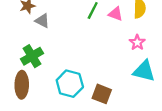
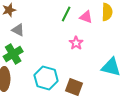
gray triangle: (42, 21) -> (18, 30), moved
pink star: (137, 42) -> (76, 43), moved

